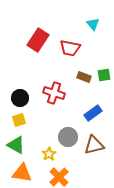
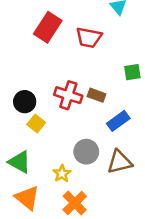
brown rectangle: (84, 77) -> (97, 95), moved
yellow square: (19, 120) -> (36, 123), moved, turned -32
orange triangle: (22, 173) -> (27, 198), turned 30

